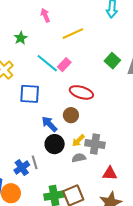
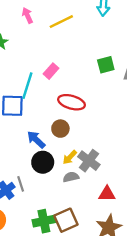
yellow line: (73, 34) -> (61, 22), moved
green square: (112, 61) -> (106, 65), turned 35
cyan line: (47, 63) -> (27, 86), moved, turned 70
gray cross: (95, 144) -> (89, 161), turned 30

